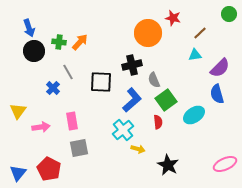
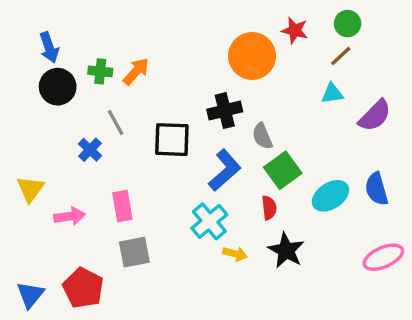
green circle: (229, 14) -> (348, 24), moved
blue semicircle: (217, 94) -> (377, 189), moved
pink ellipse: (225, 164) -> (383, 257), moved
black star: (168, 165) -> (286, 250), moved

